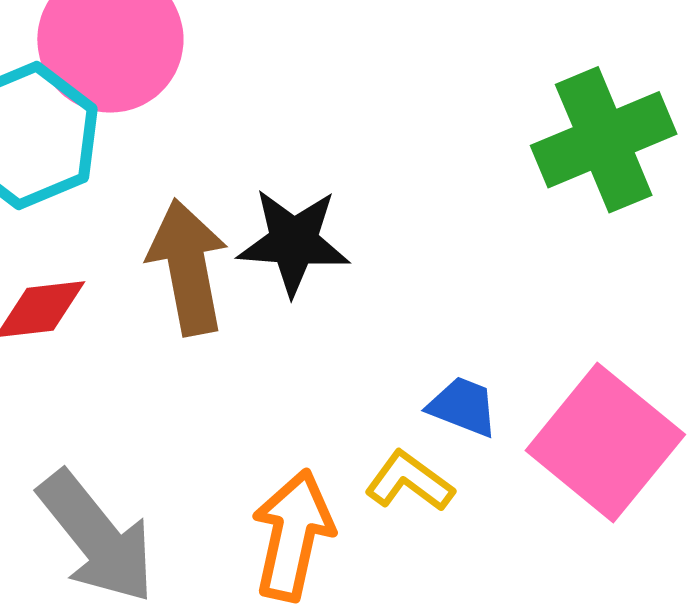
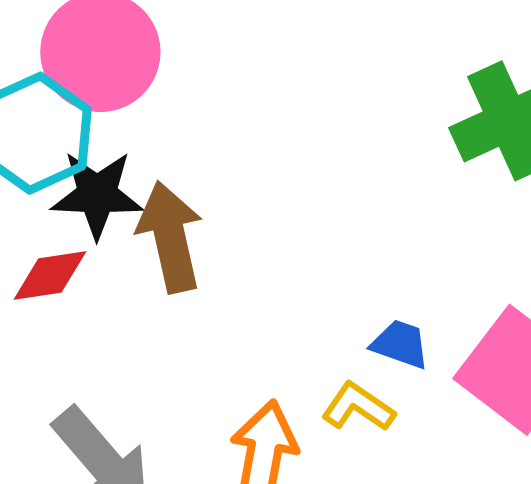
black star: (294, 242) -> (97, 195), moved

